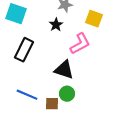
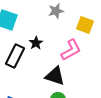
black star: (56, 25) -> (36, 43), moved

